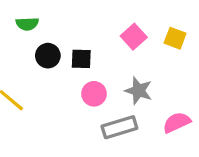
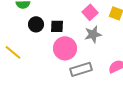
gray star: (139, 91) -> (93, 34), moved, turned -30
pink circle: (94, 94) -> (65, 48), size x1.5

